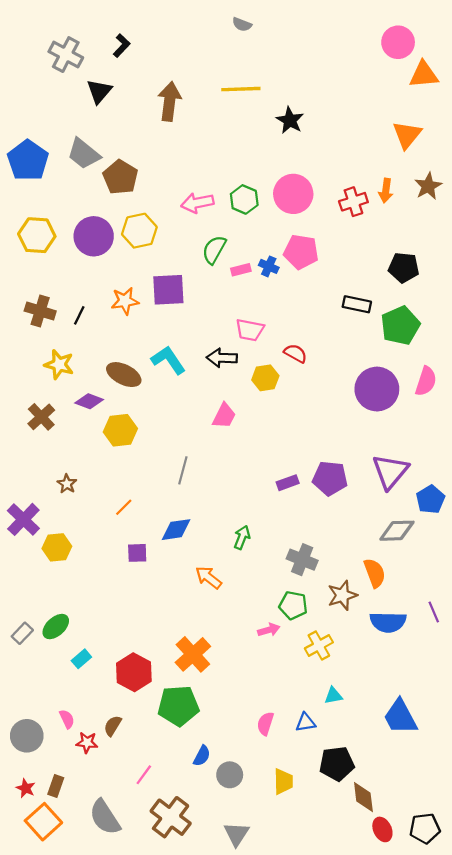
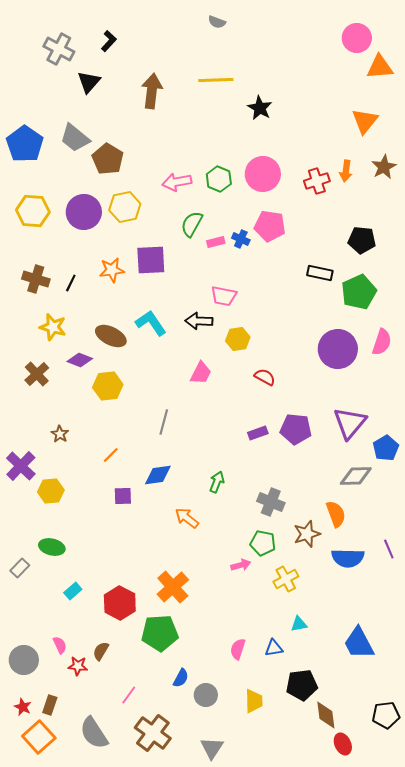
red semicircle: (295, 353) -> (265, 377), moved
green ellipse: (56, 627) -> (52, 547), moved, turned 55
black pentagon: (425, 828) -> (386, 715), moved

